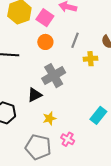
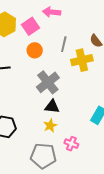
pink square: (45, 18) -> (31, 26), turned 30
yellow cross: (90, 59) -> (82, 60), size x1.5
black triangle: (35, 95) -> (52, 107), moved, turned 42

